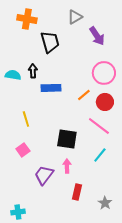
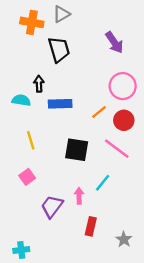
gray triangle: (75, 17) -> (61, 14), moved
cyan semicircle: (13, 75) -> (21, 100), moved
black square: (67, 139) -> (77, 150), moved
cyan line: (100, 155) -> (103, 183), moved

